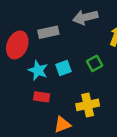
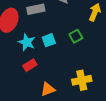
red rectangle: (42, 97) -> (30, 65), turned -40
yellow cross: (88, 105) -> (82, 80), moved

